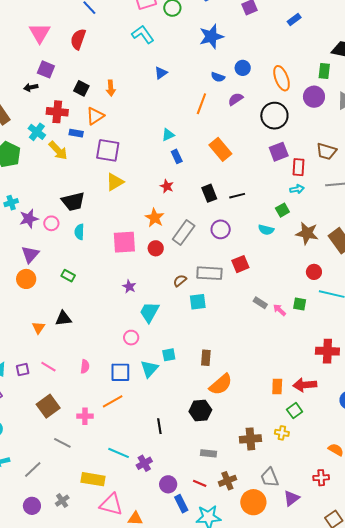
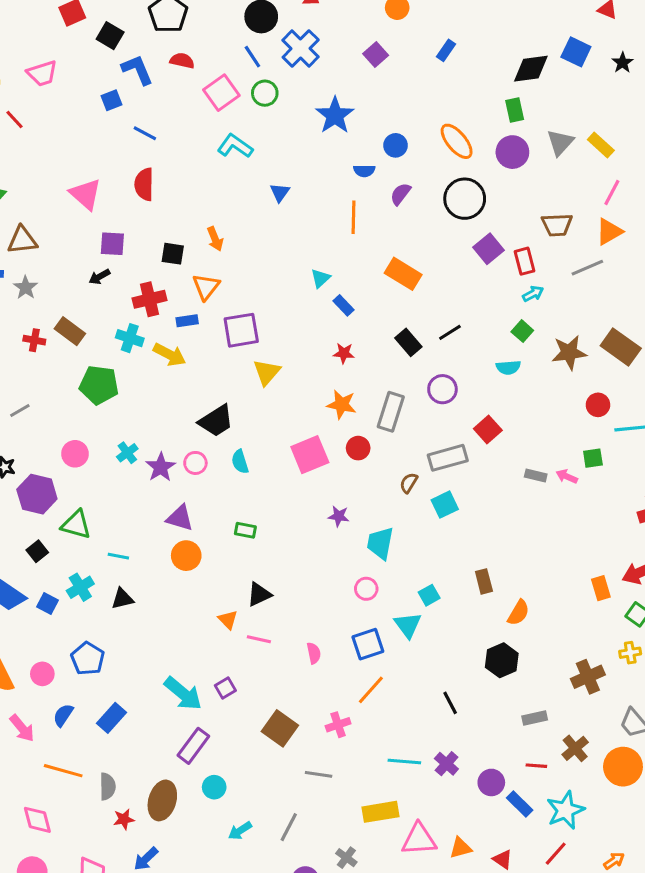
purple triangle: (30, 254) -> (180, 518), turned -36
pink line: (48, 367) -> (259, 639), moved
orange semicircle: (221, 384) -> (518, 613), size x0.7

